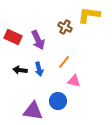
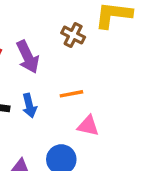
orange line: (64, 62) -> (71, 94), turned 40

